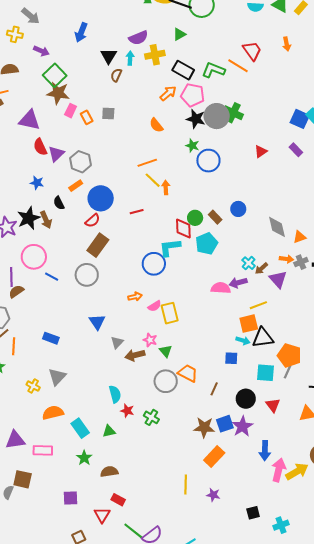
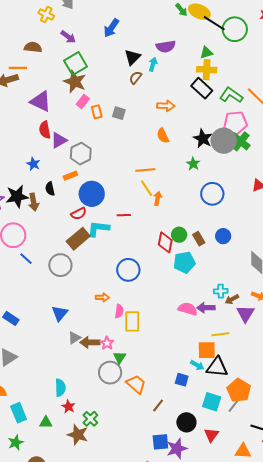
yellow cross: (155, 55) -> (207, 70), moved
orange arrow: (168, 93) -> (166, 106), moved, turned 30
pink pentagon: (193, 95) -> (235, 123), moved, turned -30
blue circle: (208, 161) -> (212, 194), moved
cyan L-shape: (170, 247) -> (98, 229), moved
cyan cross: (249, 263) -> (221, 291), turned 32
pink semicircle: (155, 306) -> (119, 311), turned -64
brown arrow: (135, 355) -> (90, 342), moved
gray circle: (166, 381) -> (110, 373), moved
brown star: (204, 427) -> (78, 435), moved

